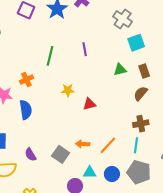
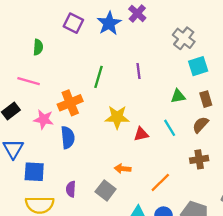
orange cross: (26, 80) -> (70, 103), size x1.5
yellow star: (68, 90) -> (117, 117), size x1.5
orange arrow: (83, 144) -> (123, 169), moved
cyan line: (136, 145) -> (170, 128), moved, turned -42
purple semicircle: (30, 155) -> (71, 189), turned 32

